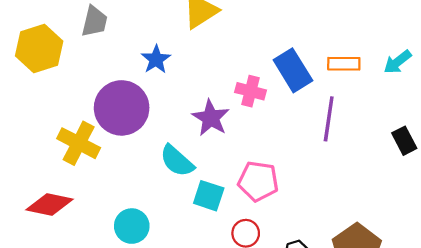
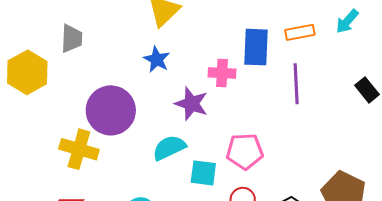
blue star: (156, 59) -> (157, 59), moved
blue rectangle: (293, 70) -> (256, 47), turned 45
cyan semicircle: (177, 161) -> (169, 148), turned 124

